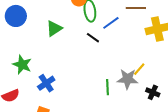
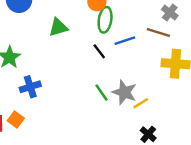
gray star: (127, 79) -> (124, 92), moved
green line: (107, 87) -> (101, 93), moved, turned -49

